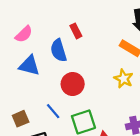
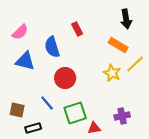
red rectangle: (76, 31) -> (77, 29), moved
brown square: (21, 119) -> (17, 110), turned 35

